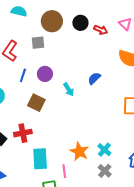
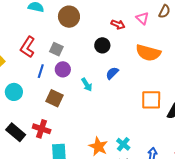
black circle: (80, 23) -> (102, 45), moved
gray square: (38, 43) -> (56, 49), moved, turned 32
red cross: (23, 133) -> (42, 129), turned 30

